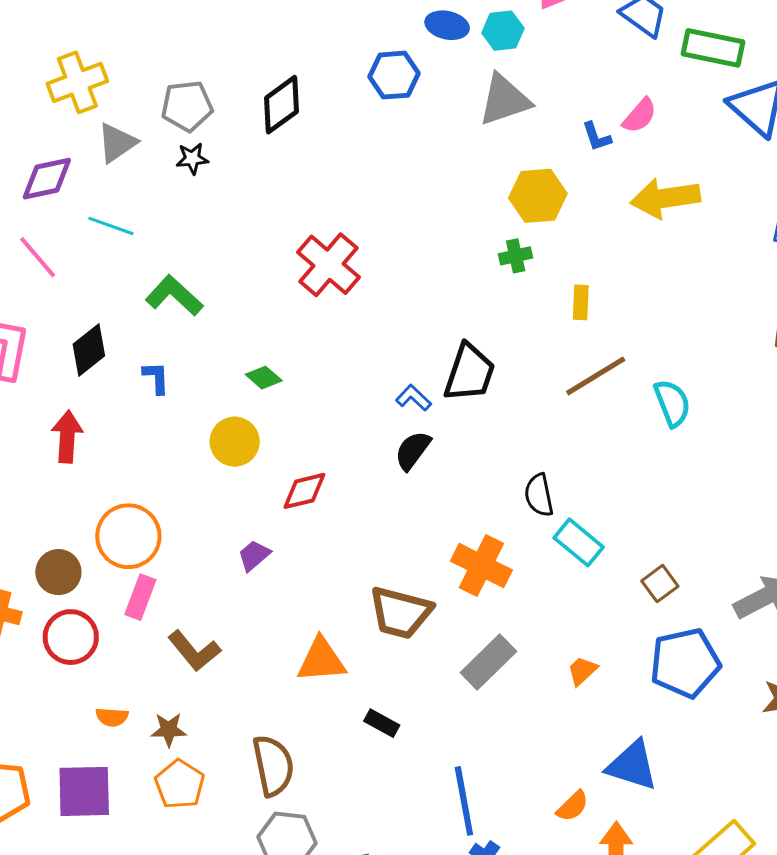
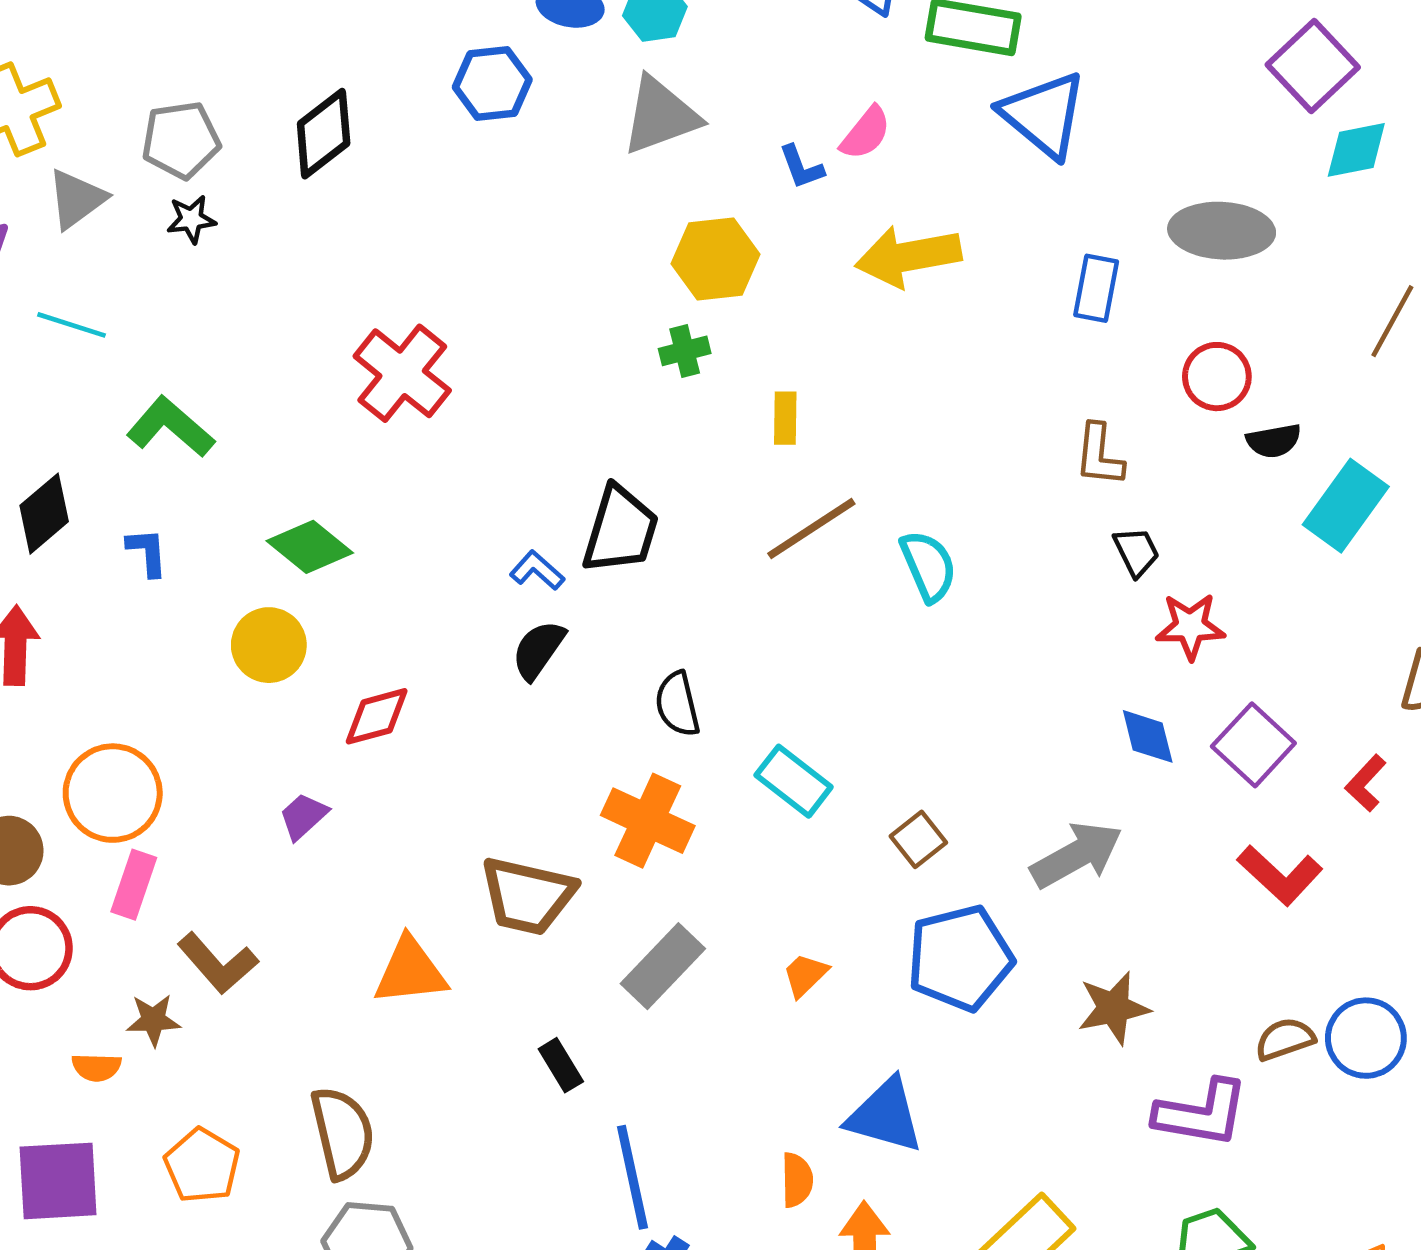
green diamond: (264, 378) -> (310, 547), size x1.5
black semicircle: (539, 495) -> (677, 704), moved
black rectangle: (382, 723) -> (561, 1065), moved, turned 32
brown star: (169, 730) -> (153, 1020), moved
orange semicircle: (573, 806) -> (797, 1180), turned -45

